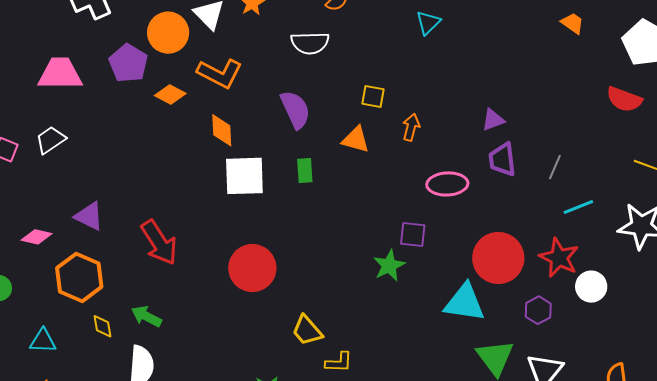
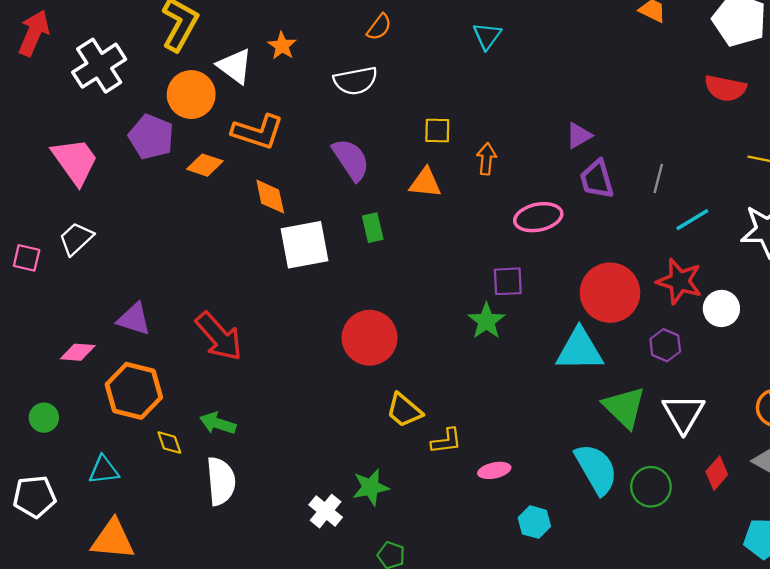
pink trapezoid: (60, 74) -> (75, 161), turned 63
red circle: (252, 268) -> (370, 338), moved

